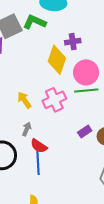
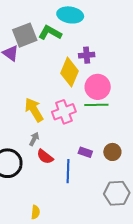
yellow arrow: (24, 100) -> (34, 110), size x1.4
purple rectangle: (85, 131) -> (85, 152), moved, turned 48
blue line: (38, 163) -> (68, 171), moved

